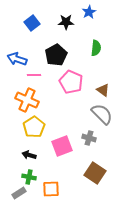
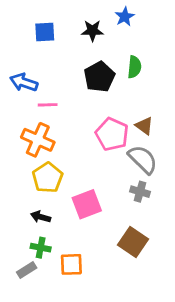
blue square: (32, 23) -> (45, 32), turned 35
black pentagon: (56, 55) -> (99, 77), moved
pink pentagon: (71, 82) -> (112, 134), moved
gray cross: (89, 138) -> (140, 192), moved

